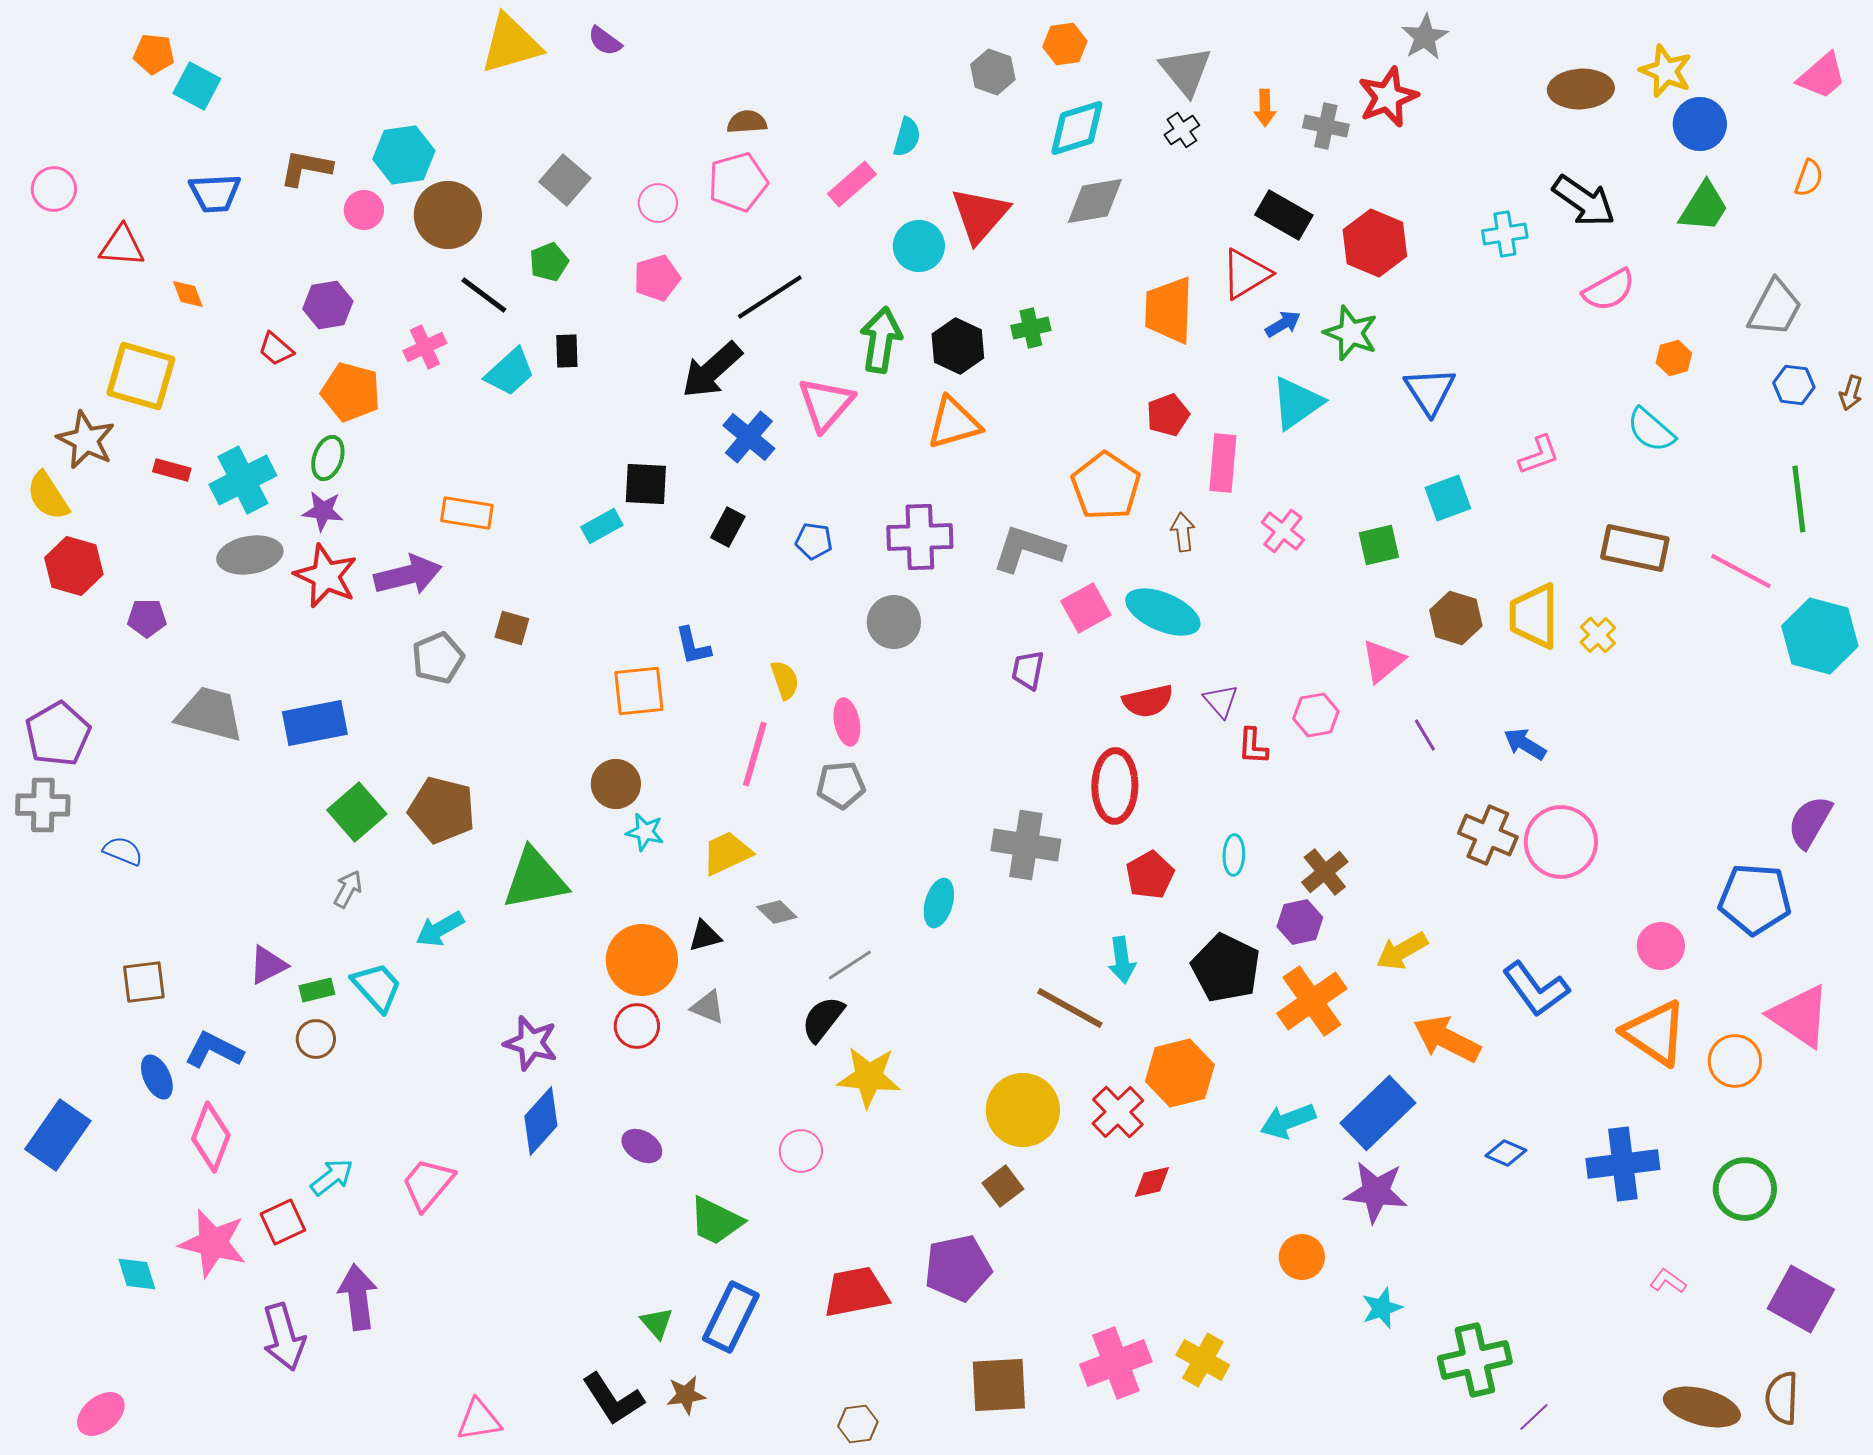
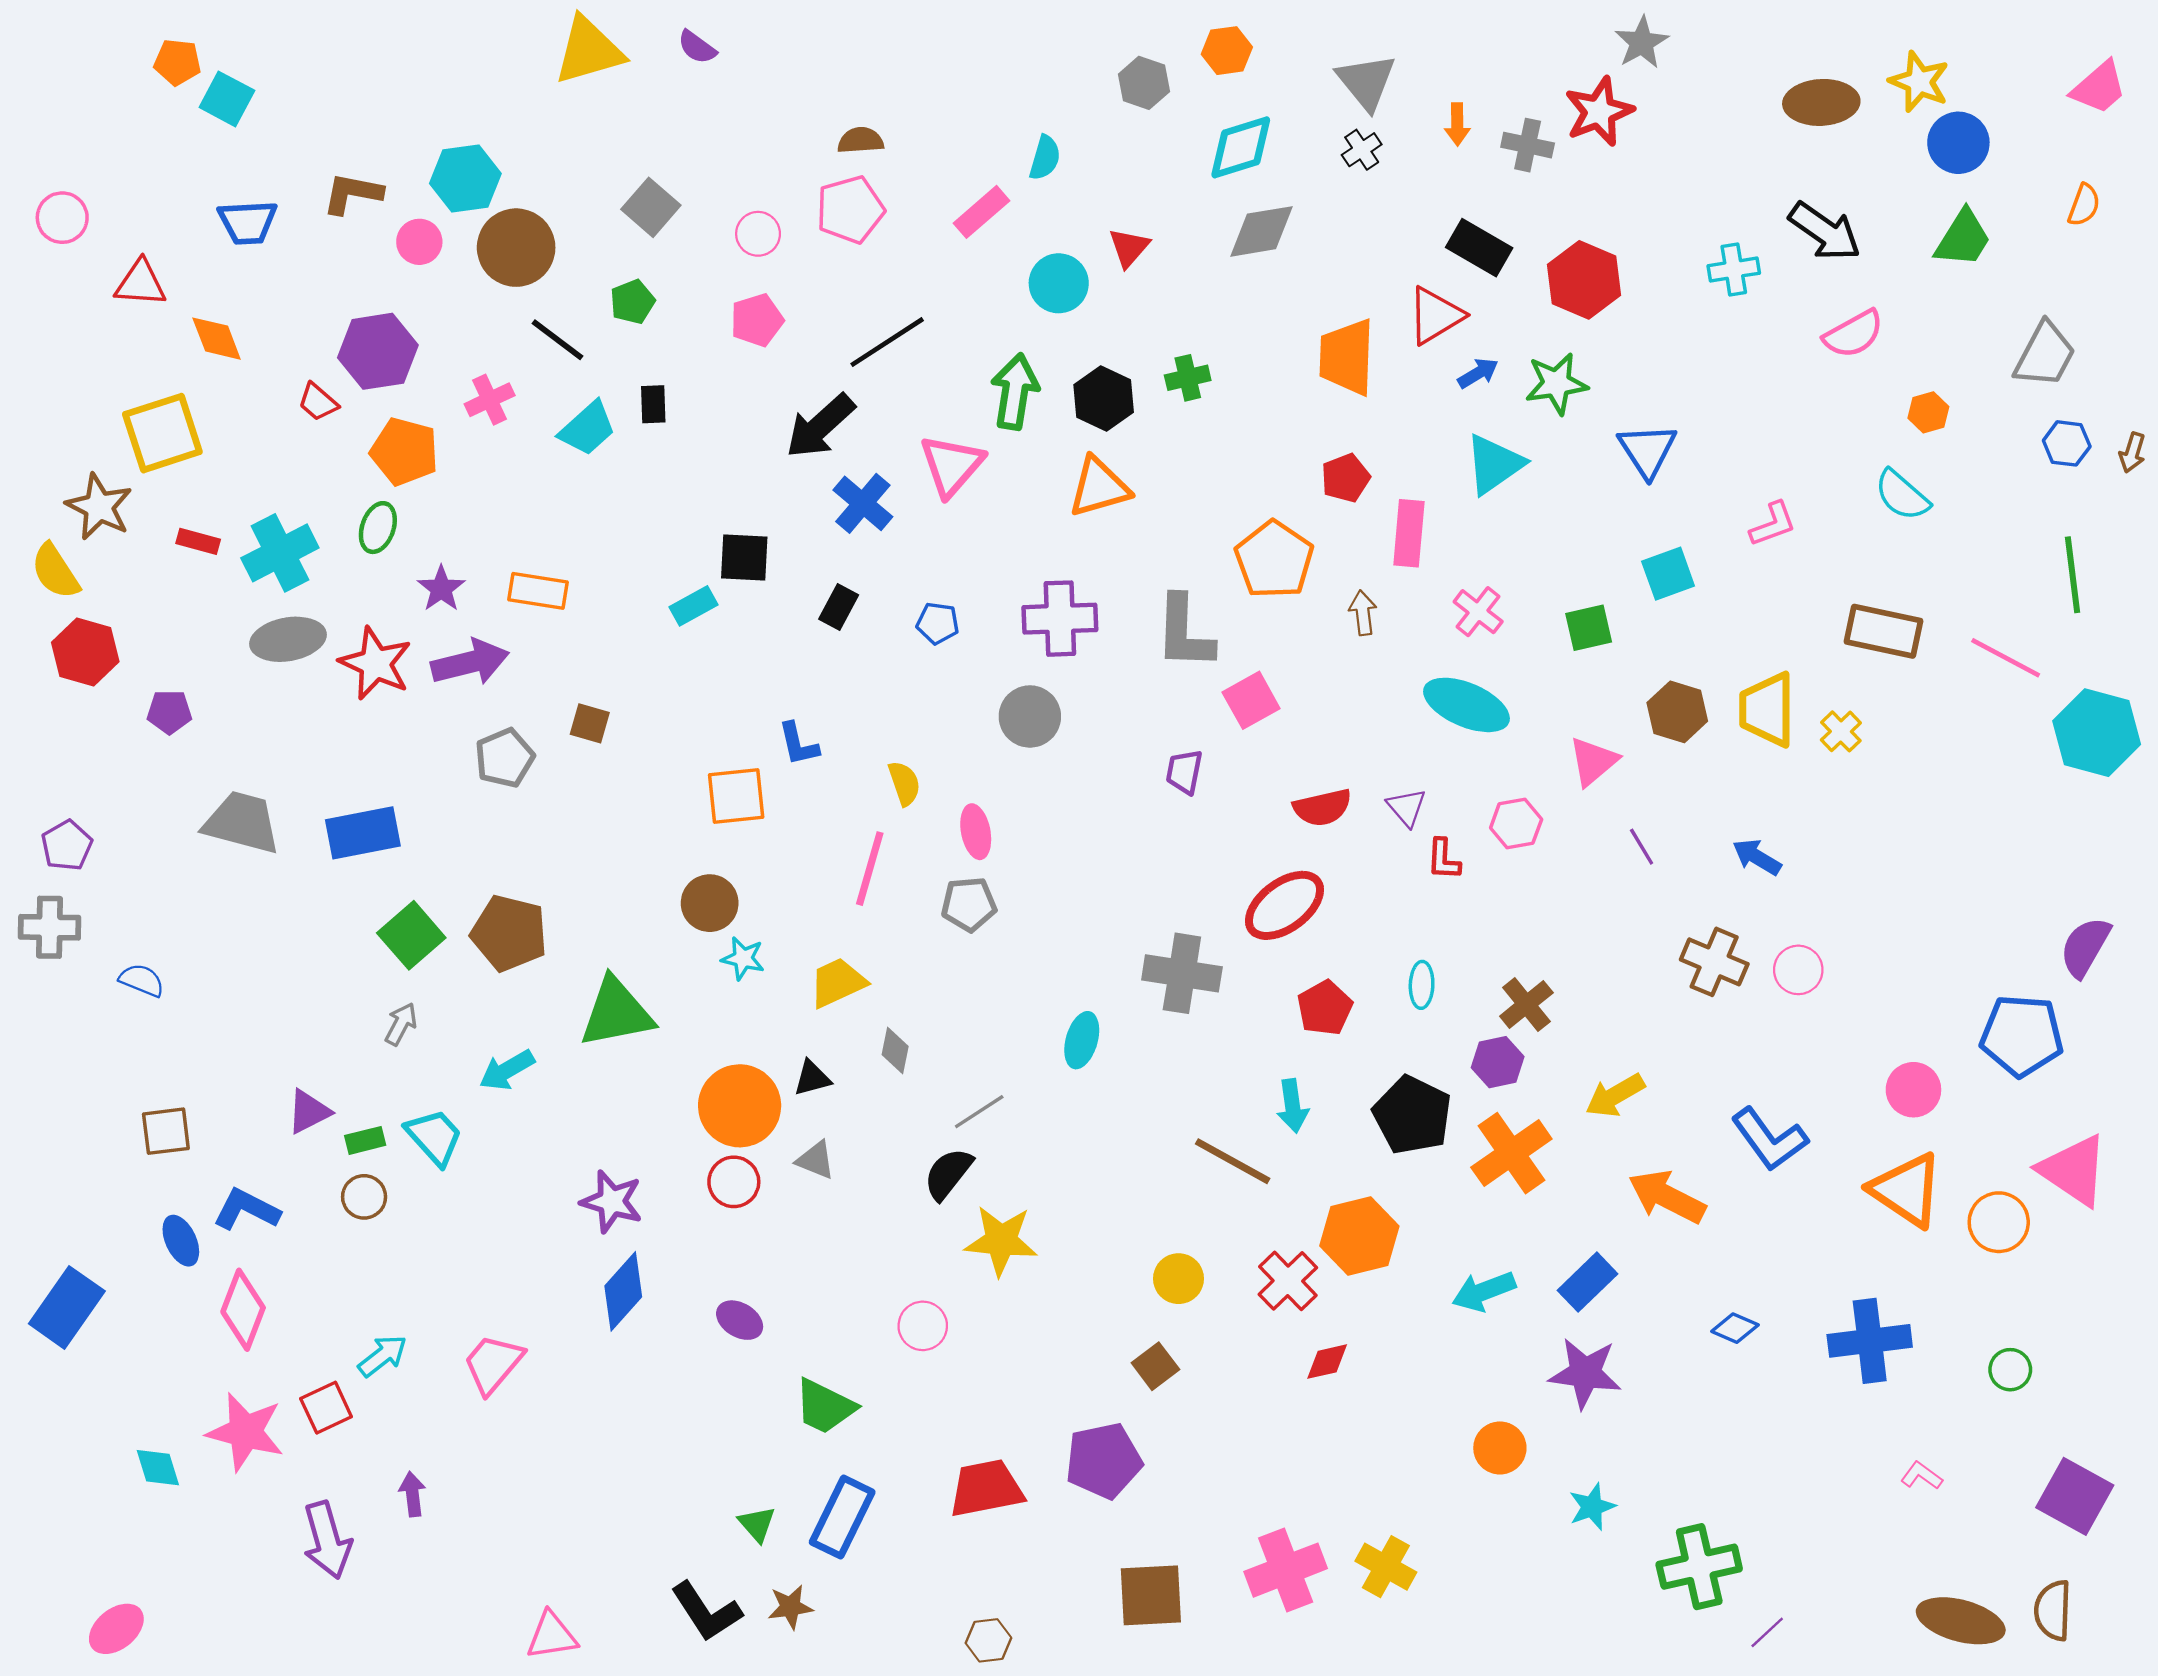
red triangle: (980, 215) -> (1129, 248), size x0.6
orange diamond: (188, 294) -> (217, 339), size x1.4
purple hexagon: (328, 305) -> (378, 351), size x1.4
green star: (1351, 333) -> (1556, 384), turned -30
yellow square: (141, 376) -> (162, 433), turned -34
purple star: (323, 511) -> (441, 589), moved, turned 30
gray L-shape: (1028, 549) -> (1184, 632), turned -106
cyan ellipse: (1163, 612) -> (1466, 705), moved
purple pentagon: (58, 734) -> (67, 845), size x0.7
red ellipse: (1115, 786) -> (1284, 905), turned 52
pink circle: (1561, 842) -> (1798, 970), size x0.6
gray diamond: (777, 912) -> (895, 1051), turned 57
yellow circle: (1023, 1110) -> (1178, 1279), size x0.6
blue rectangle: (1378, 1113) -> (1587, 1282), size x0.7
green circle: (1745, 1189) -> (2010, 1370), size x0.6
purple arrow: (358, 1297) -> (412, 1494), size x0.6

